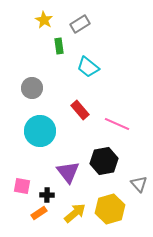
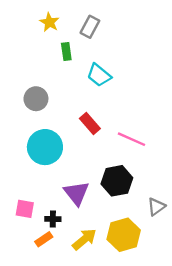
gray rectangle: (80, 24) -> (90, 27), turned -30
gray triangle: (139, 184) -> (156, 207), turned 36

